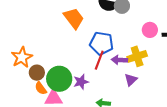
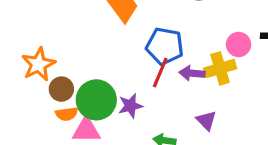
pink circle: (150, 30) -> (239, 44), moved
purple triangle: (131, 80) -> (206, 120), moved, turned -32
orange semicircle: (41, 88) -> (67, 114), turned -64

